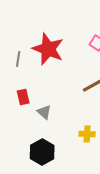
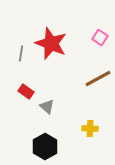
red rectangle: (23, 97) -> (26, 92), turned -42

